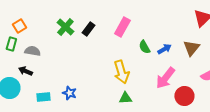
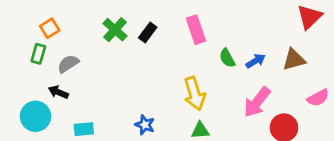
pink rectangle: (122, 27) -> (196, 30), turned -48
brown triangle: (191, 48) -> (294, 59), turned 36
gray semicircle: (32, 51) -> (68, 64), turned -42
blue star: (69, 93) -> (145, 125), moved

